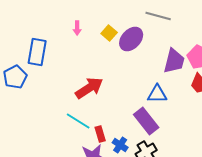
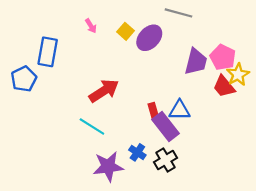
pink arrow: (77, 28) -> (91, 26), turned -32
blue triangle: (157, 94) -> (180, 110), moved
red rectangle: (100, 134) -> (154, 111), moved

